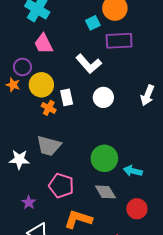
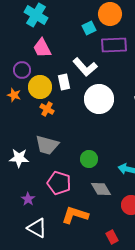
orange star: (13, 85) -> (14, 95), moved
white rectangle: (67, 97) -> (64, 82), moved
white circle: (103, 97) -> (99, 99), size x1.5
green circle: (104, 158) -> (89, 159), moved, size x0.7

